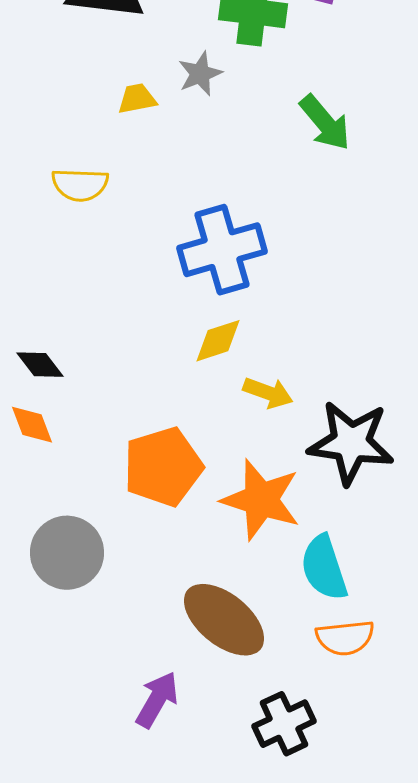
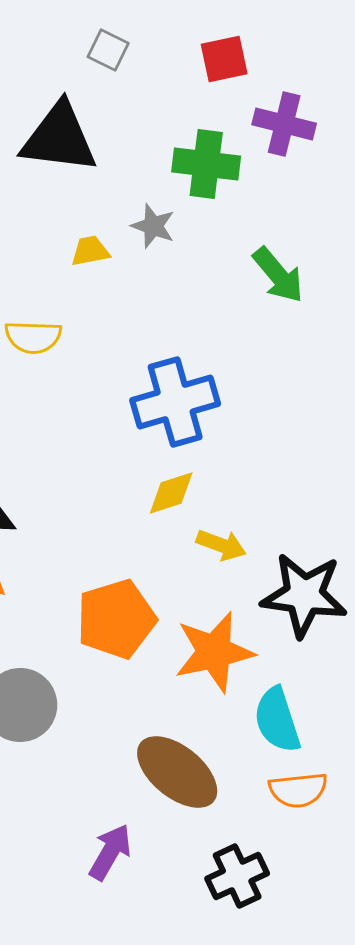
gray star: (200, 74) -> (153, 226), turned -30
orange star: (261, 500) -> (214, 652), turned -30

